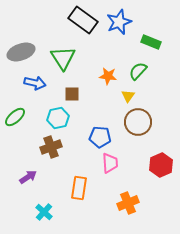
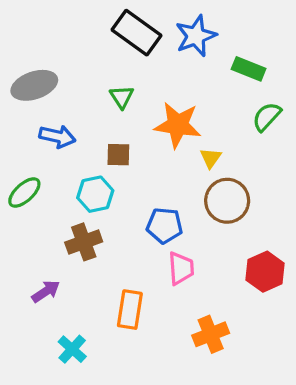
green triangle: (63, 58) -> (122, 97), moved, size x0.6
green semicircle: (138, 71) -> (267, 117), moved
orange star: (108, 76) -> (178, 125), size x1.6

